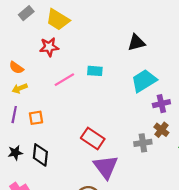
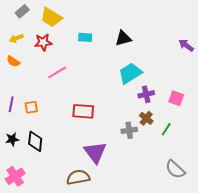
cyan rectangle: (95, 71) -> (85, 37), moved
yellow arrow: (20, 88) -> (16, 38), moved
red rectangle: (93, 139) -> (83, 111), moved, turned -30

